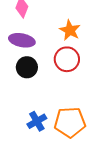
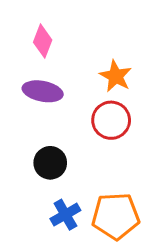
black circle: (27, 67) -> (50, 163), moved

